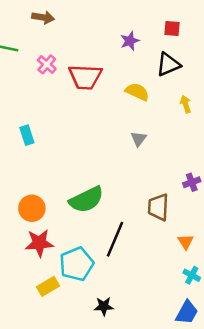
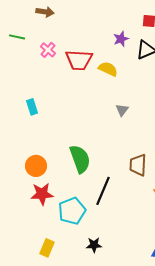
purple star: (130, 41) -> (121, 39), moved
yellow semicircle: (137, 92) -> (108, 69), moved
green semicircle: (86, 200) -> (80, 159), turned -84
yellow rectangle: (48, 286) -> (47, 248), moved, turned -36

